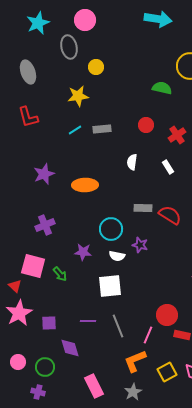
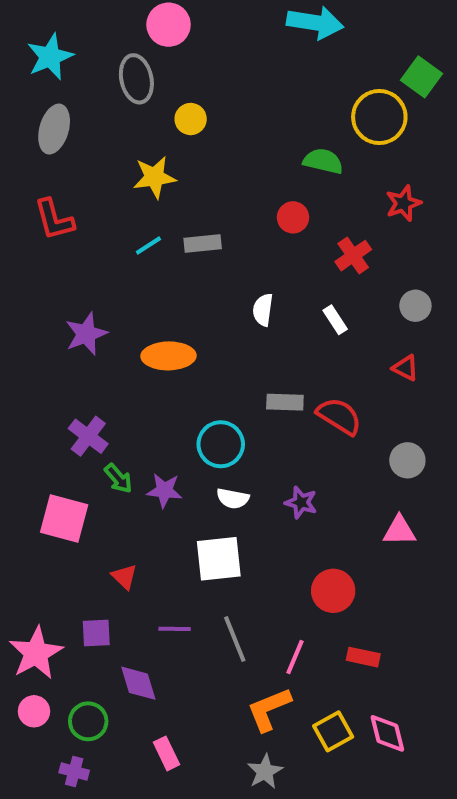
cyan star: (38, 23) -> (50, 57), moved
gray ellipse: (28, 72) -> (54, 129), turned 35
red circle: (146, 125) -> (293, 217), moved
purple cross: (45, 225) -> (88, 436), turned -30
purple star: (140, 245) -> (301, 502), moved
green arrow: (60, 274) -> (118, 478), moved
red triangle: (15, 286) -> (124, 577), moved
pink star: (19, 313) -> (36, 653), moved
red circle: (167, 315) -> (333, 591), moved
pink rectangle: (94, 386) -> (167, 753), moved, size x0.7

